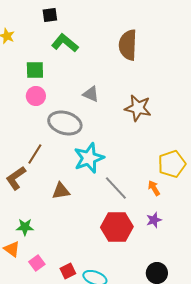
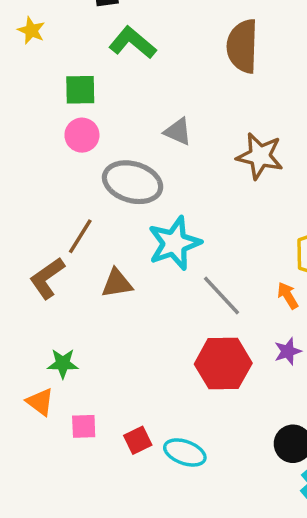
brown triangle: (61, 191) -> (117, 283), moved
pink square: (37, 263) -> (84, 426), turned 35

